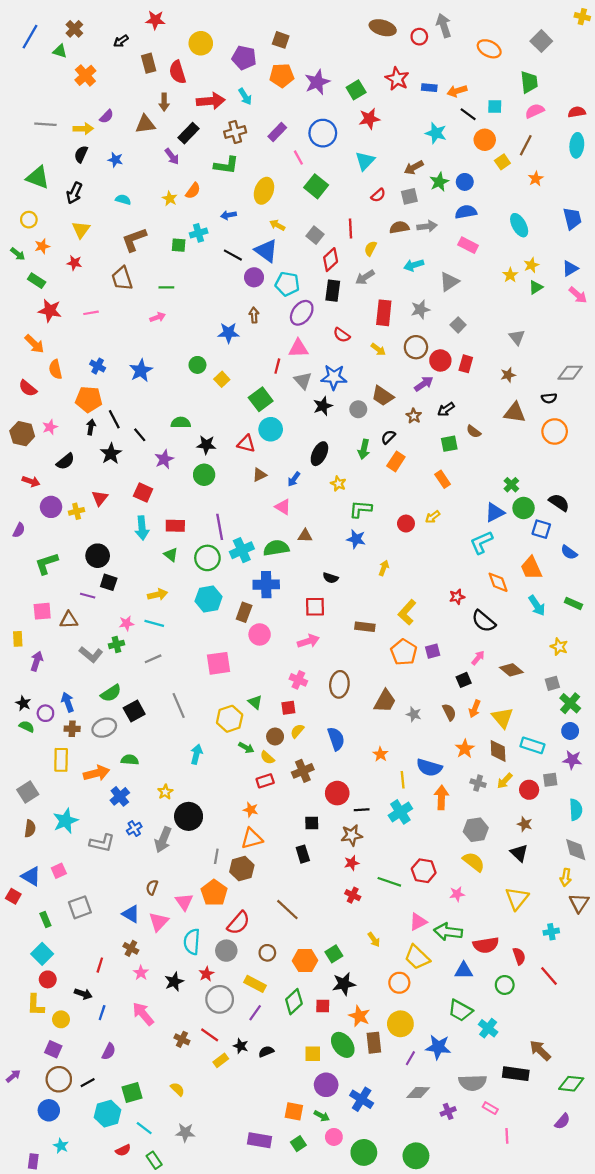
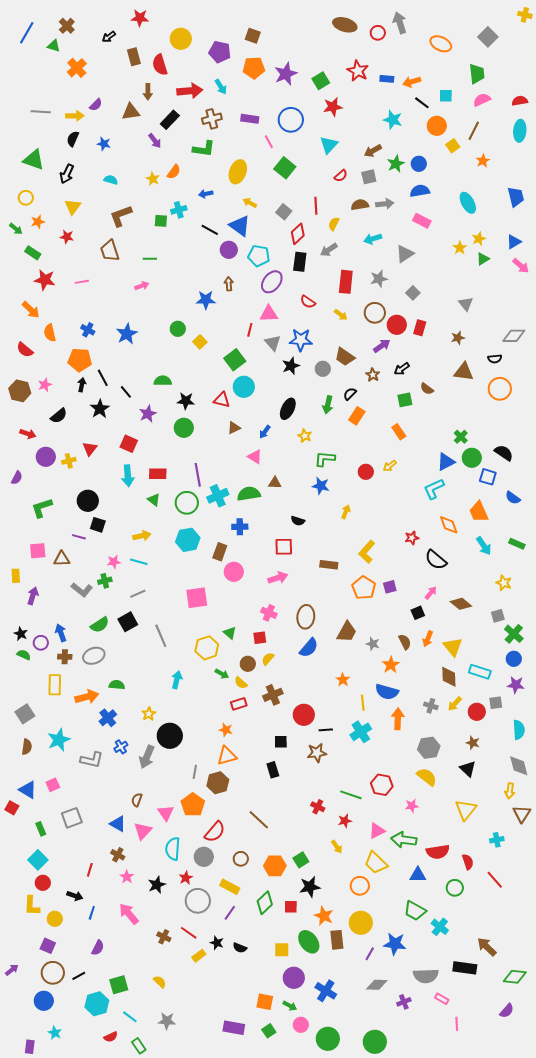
purple rectangle: (277, 132) -> (250, 119), turned 54
blue cross: (266, 585) -> (240, 527), size x0.7
black square: (134, 711) -> (128, 622), moved
blue semicircle: (336, 739) -> (309, 648), moved, turned 60
orange star: (465, 749) -> (391, 665), moved
red star: (352, 863) -> (345, 821), moved
black semicircle: (266, 1052) -> (240, 948), turned -136

